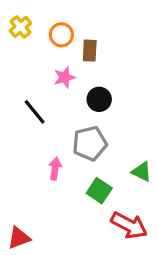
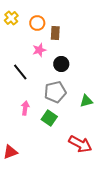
pink arrow: (55, 169) -> (25, 108), moved
green triangle: (142, 172) -> (86, 101), moved, turned -40
green square: (99, 191) -> (49, 118), moved

